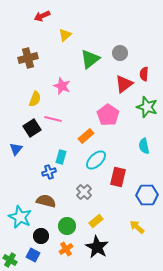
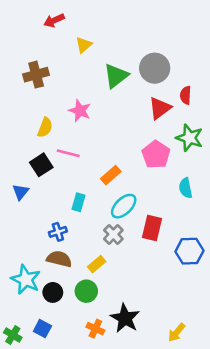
gray circle: (120, 53) -> (155, 68), size x1.5
pink pentagon: (108, 115) -> (156, 155), moved
blue cross: (49, 172) -> (58, 232), moved
gray cross: (84, 192) -> (113, 234), moved
yellow rectangle: (96, 221) -> (97, 264), moved
yellow arrow: (137, 227) -> (177, 332), moved, turned -91
black circle: (41, 236) -> (53, 292), moved
orange cross: (66, 249) -> (95, 329), moved, turned -32

